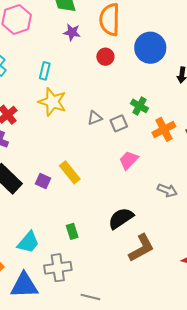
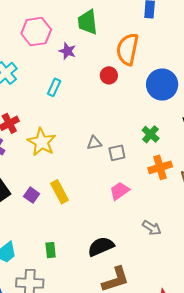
purple star: (72, 32) -> (67, 51), moved
red circle: (105, 57) -> (109, 75), moved
yellow star: (52, 102) -> (42, 142), moved
green cross: (139, 106) -> (151, 134), moved

